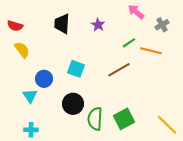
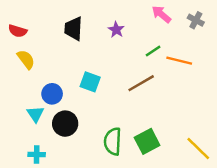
gray cross: (162, 25) -> (196, 20), moved, turned -32
black circle: (73, 104) -> (65, 124), moved

